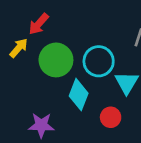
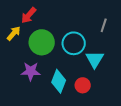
cyan diamond: (79, 95) -> (59, 81), moved
purple star: (41, 125) -> (31, 71), moved

